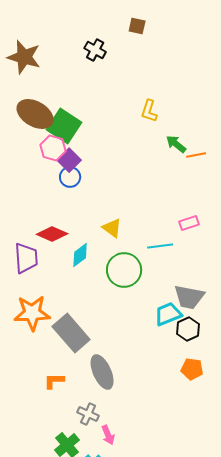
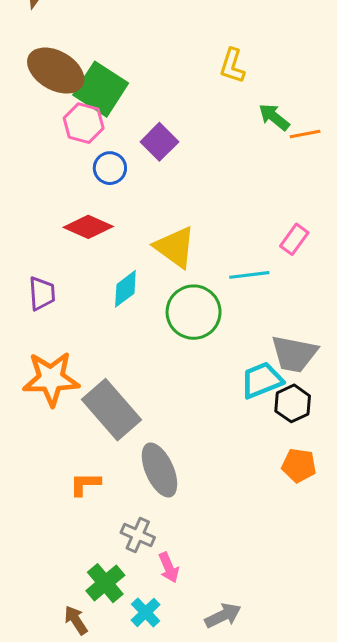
purple square: (69, 160) -> (159, 142), moved
pink rectangle: (189, 223) -> (294, 239), turned -36
yellow triangle: (112, 228) -> (175, 247), size x1.4
red diamond: (52, 234) -> (88, 227), moved
purple trapezoid: (26, 258) -> (42, 294), size x0.7

